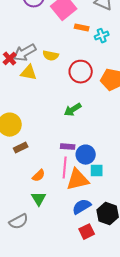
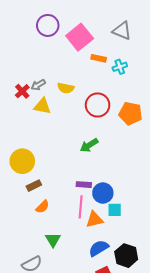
gray arrow: (25, 53) -> (38, 85), size x0.6
orange semicircle: (39, 176) -> (42, 207), moved
orange triangle: (78, 180) -> (94, 220), size x0.7

